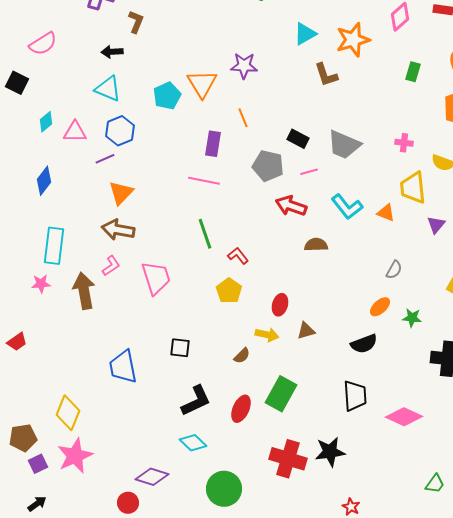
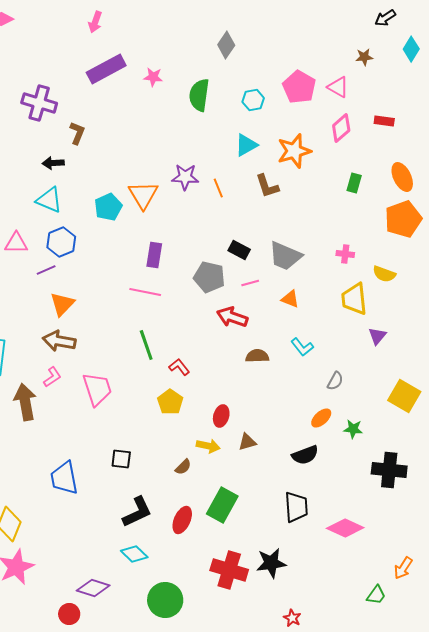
orange line: (243, 118) -> (218, 188), moved
cyan L-shape: (347, 207) -> (302, 347), moved, size x0.7
orange triangle: (386, 213) -> (290, 299), moved

